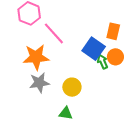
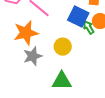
yellow circle: (72, 87) -> (63, 47), moved
green triangle: (66, 113) -> (62, 81), size x1.5

